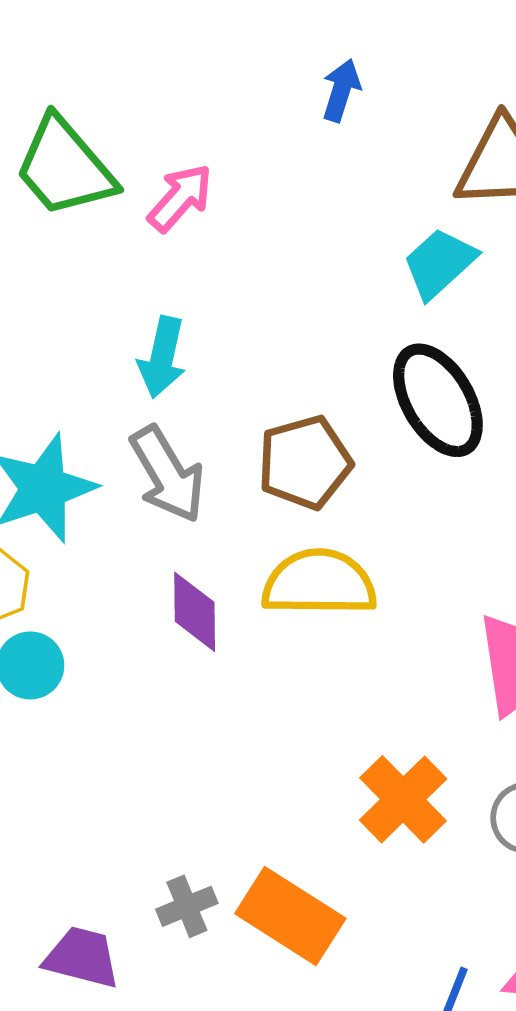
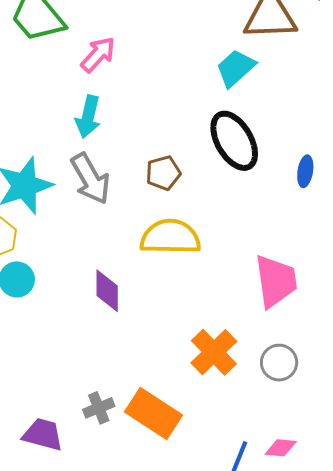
pink arrow: (180, 198) -> (98, 54), moved
brown pentagon: (305, 462) -> (163, 173), size x0.7
purple diamond: (195, 612) -> (107, 291), moved

